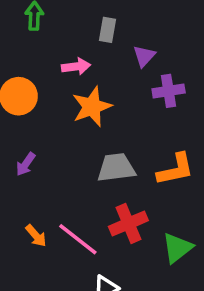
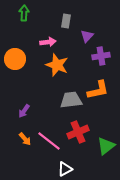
orange star: (92, 107) -> (57, 65), turned -30
purple arrow: (26, 164) -> (24, 111), moved
orange L-shape: (176, 169) -> (98, 90), moved

